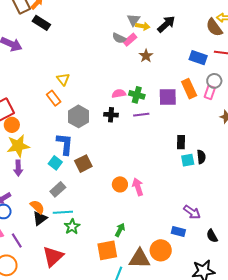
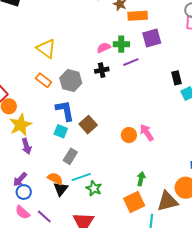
yellow triangle: (63, 79) -> (46, 49), size x1.5
orange rectangle: (189, 89) -> (138, 16), moved, turned -54
orange rectangle: (54, 98) -> (44, 80), moved

